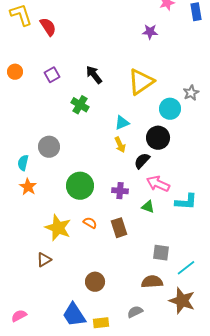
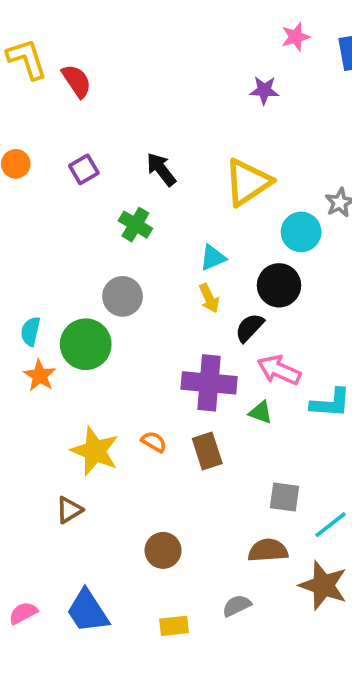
gray circle: (49, 147) -> (123, 296), moved
green circle: (80, 186) -> (86, 344), moved
purple cross: (120, 191) -> (209, 383), size x1.8
blue trapezoid: (74, 315) -> (88, 611), moved

